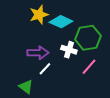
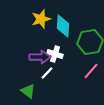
cyan diamond: (61, 22) -> (63, 26), turned 70
white cross: (69, 50) -> (55, 54), moved

